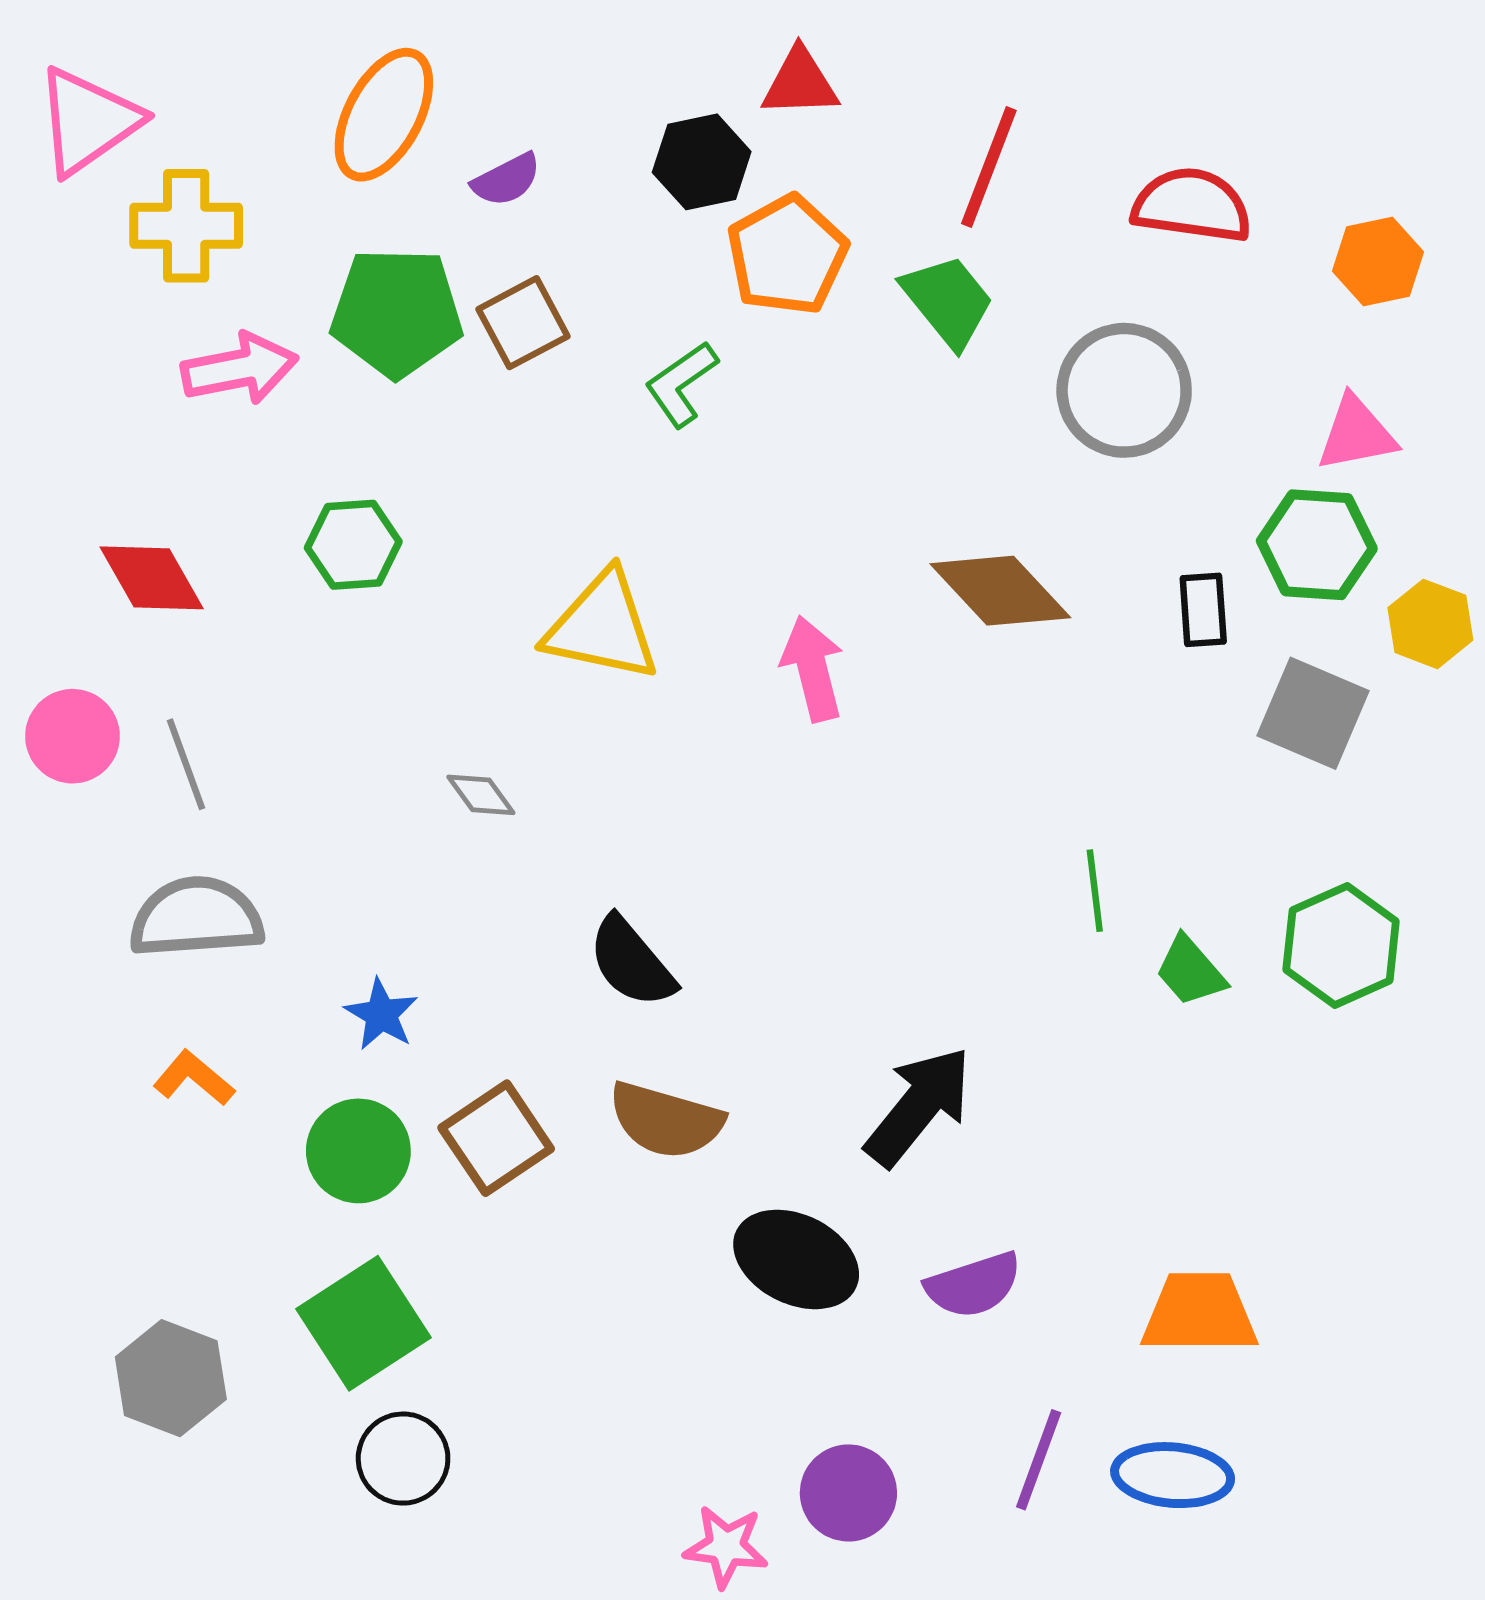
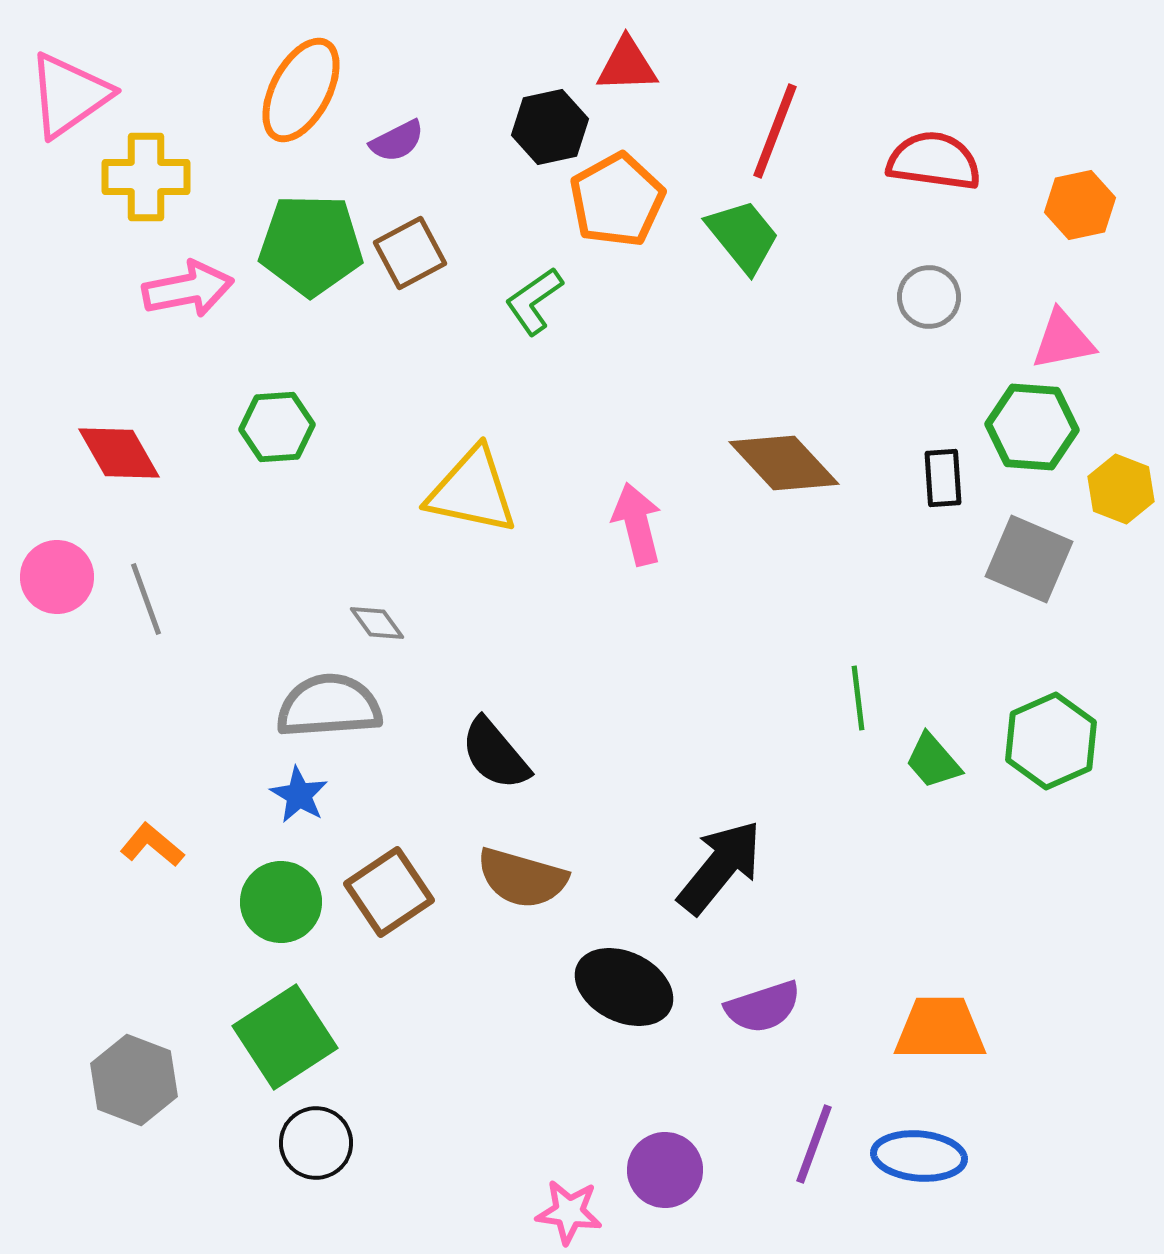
gray circle: (1124, 390) -> (929, 297), moved, size x0.6
gray semicircle: (196, 917) -> (329, 706), moved

